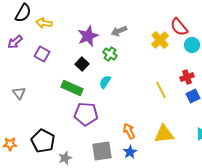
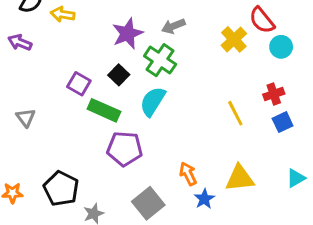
purple arrow: (15, 42) -> (20, 42), turned 63
purple square: (42, 54) -> (79, 84), moved
green cross: (110, 54) -> (160, 60), size x1.5
cyan semicircle: (105, 82) -> (153, 101), size x1.5
gray square: (102, 151) -> (148, 203), turned -30
blue star: (130, 152) -> (204, 199), moved

